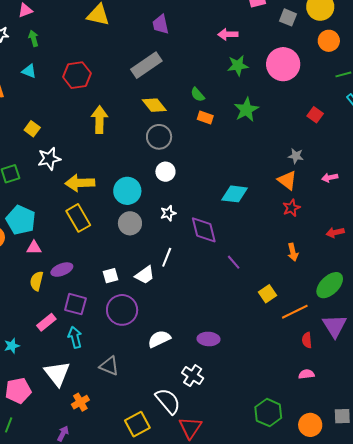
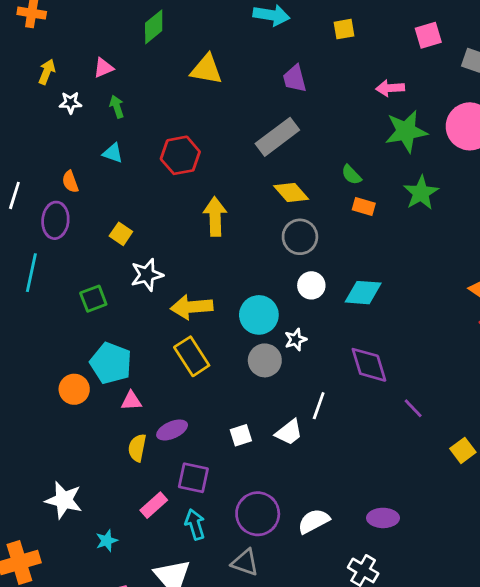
green star: (238, 66) -> (406, 131), size x1.4
cyan diamond: (235, 194) -> (363, 293), moved
white star: (168, 213) -> (296, 340), moved
purple circle: (122, 310) -> (258, 514), moved

